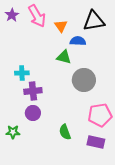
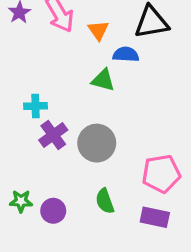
gray circle: (84, 80) -> (97, 143), moved
purple cross: (33, 91) -> (53, 135), turned -30
purple circle: (33, 113) -> (53, 211), moved

